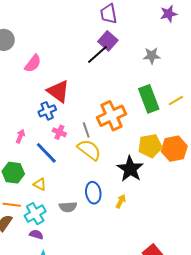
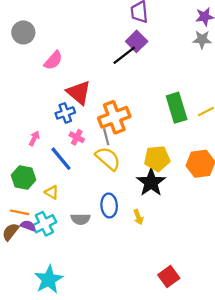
gray star: (152, 56) -> (202, 39), moved
orange cross: (112, 116) -> (114, 117), moved
yellow pentagon: (150, 146) -> (157, 159), moved
yellow arrow: (121, 201) -> (138, 217), turned 128
purple semicircle: (36, 235) -> (28, 226), moved

